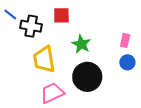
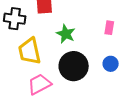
blue circle: (127, 62) -> (111, 64), moved

